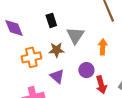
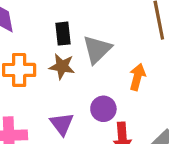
black rectangle: (51, 20) -> (63, 34), moved
purple triangle: (57, 76) -> (62, 124), moved

